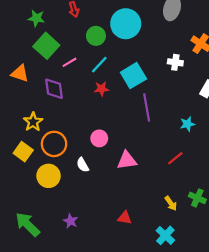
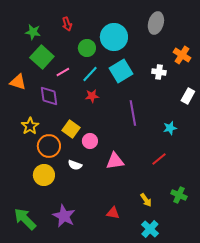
cyan square: (133, 76) -> (121, 71), moved
yellow square: (23, 152) -> (71, 129), moved
white semicircle: (83, 165) -> (75, 165), turned -40
yellow arrow: (171, 203) -> (146, 200), moved
purple star: (71, 221) -> (64, 216), size x1.6

